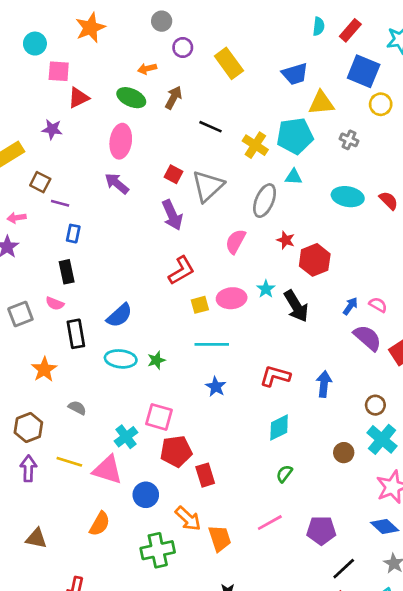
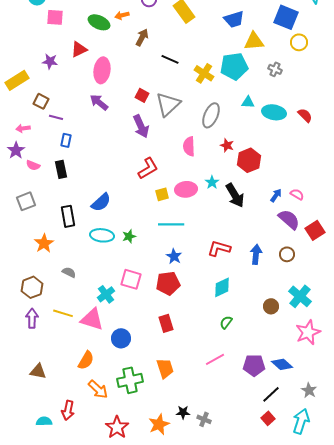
red triangle: (78, 98) -> (79, 49), moved
green ellipse: (131, 98) -> (99, 22), moved
cyan triangle: (294, 177) -> (248, 102), moved
pink semicircle: (236, 241) -> (189, 146), turned -30
pink semicircle: (55, 303) -> (33, 165), moved
brown circle: (375, 405) -> (287, 254), moved
red pentagon: (176, 451) -> (168, 283), moved
orange arrow: (188, 519) -> (98, 389), moved
blue diamond: (385, 526) -> (282, 364), moved
orange trapezoid: (220, 538) -> (165, 368), moved

